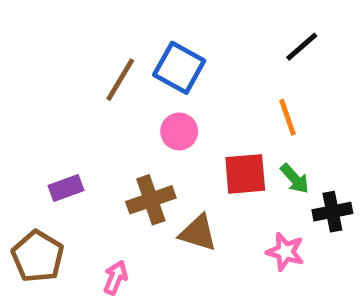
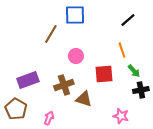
blue square: (179, 68) -> (75, 15), moved, turned -30
green arrow: (295, 179) -> (134, 71), moved
purple rectangle: (66, 188) -> (28, 80), size x1.5
pink star: (285, 252) -> (121, 116), moved

